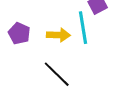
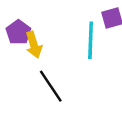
yellow arrow: (58, 35) -> (34, 45), moved, turned 60

